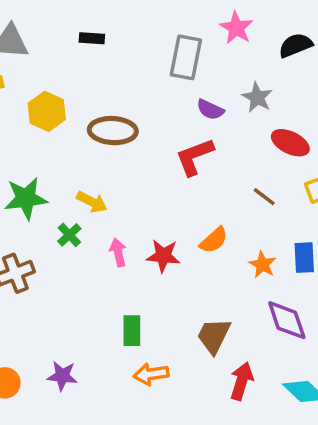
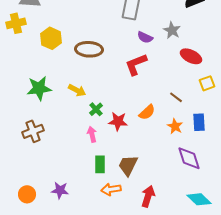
brown line: (264, 197) -> (176, 97), moved
green cross: (69, 235) -> (96, 109), moved
pink arrow: (118, 252) -> (92, 134), moved
brown trapezoid: (214, 336) -> (128, 165), moved
red arrow: (242, 381) -> (148, 196), moved

